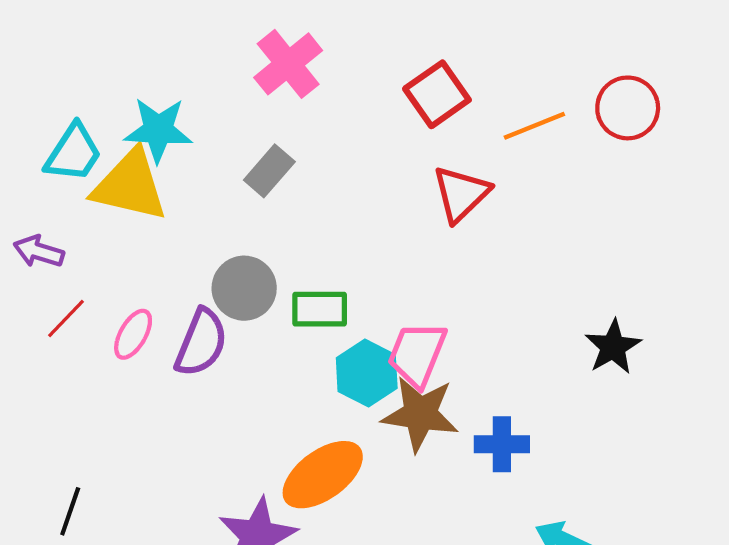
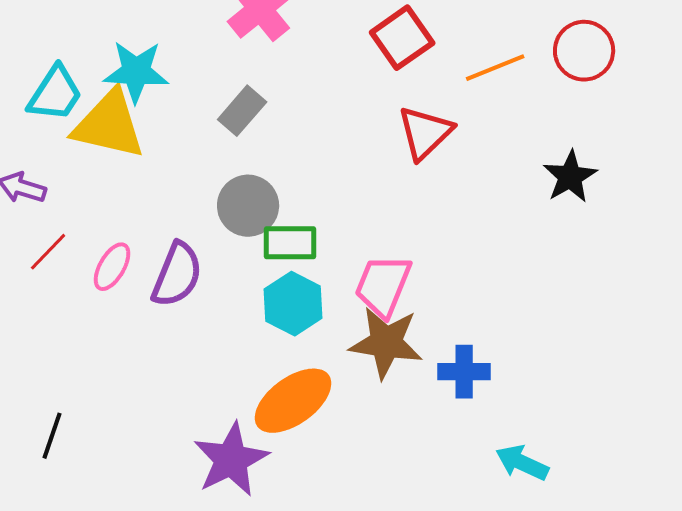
gray circle: (244, 288) -> (248, 206), moved
black star: (613, 347) -> (570, 177), moved
cyan hexagon: (367, 373) -> (293, 304), moved

